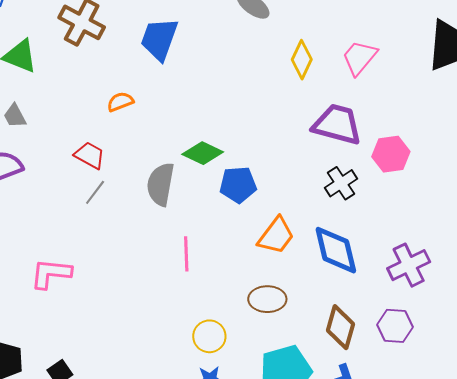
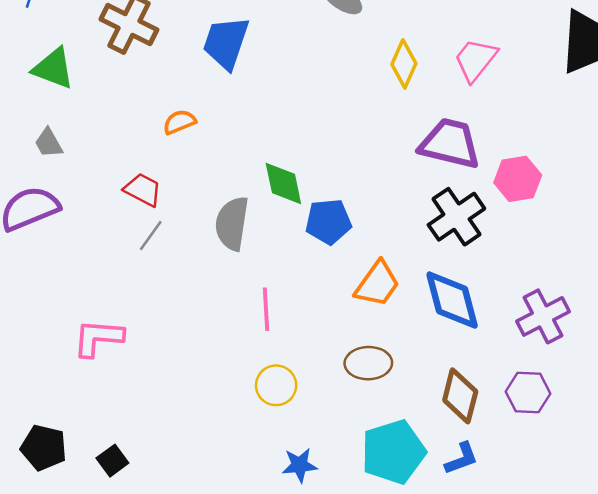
green diamond: (203, 153) -> (283, 183), turned 54
black cross: (341, 183) -> (456, 217), size x1.4
yellow circle: (209, 336) -> (276, 385), moved

